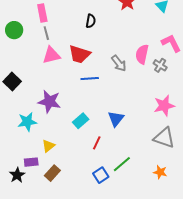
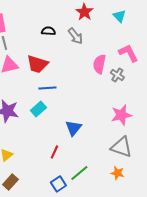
black semicircle: (91, 21) -> (48, 31), turned -96
gray arrow: (119, 63) -> (75, 36), moved
cyan rectangle: (81, 121) -> (38, 109), moved
orange star: (160, 172) -> (117, 173), moved

